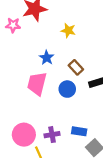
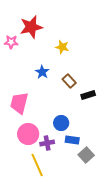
pink trapezoid: (37, 84) -> (19, 103), moved
blue circle: (67, 89) -> (61, 123), moved
pink circle: (24, 135) -> (28, 134), moved

